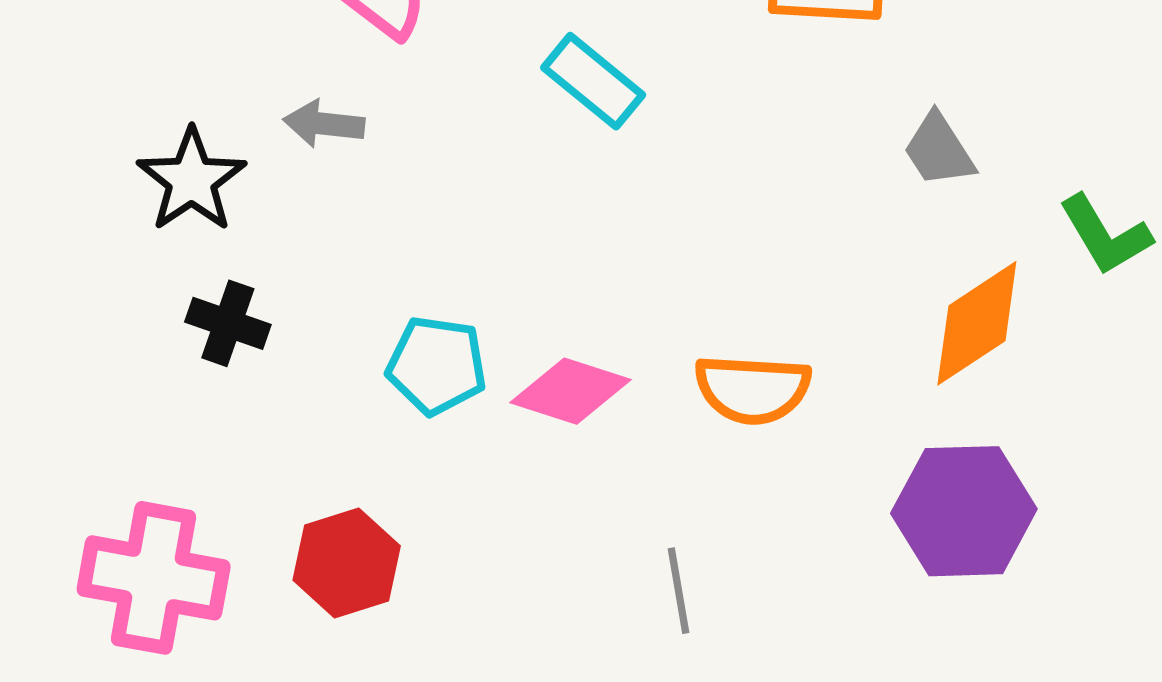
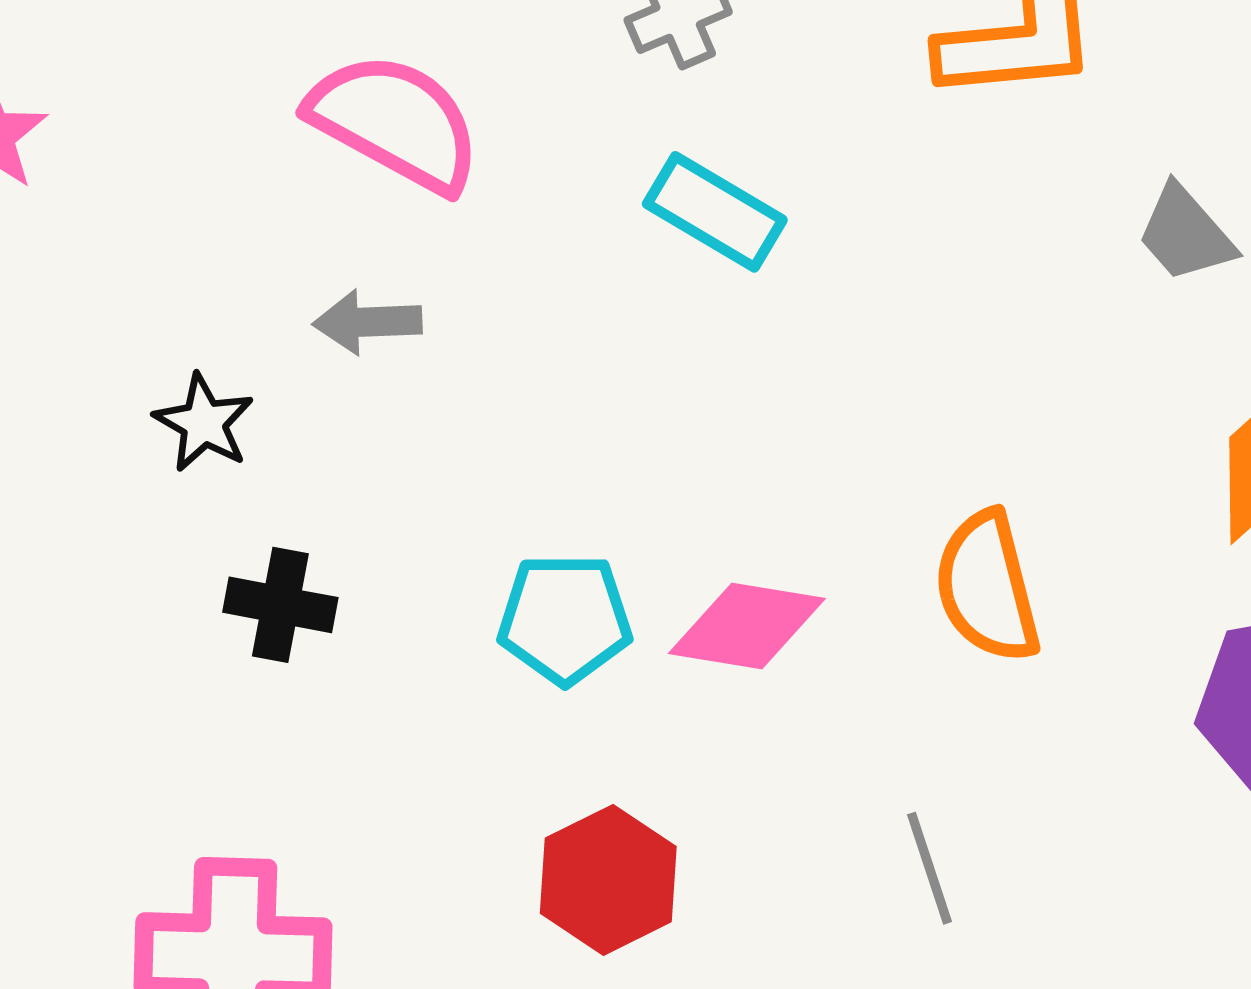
black star: (192, 180) -> (204, 423), size x0.7
orange semicircle: (753, 389) -> (987, 587), turned 81
red hexagon: (347, 563) -> (608, 880), moved

